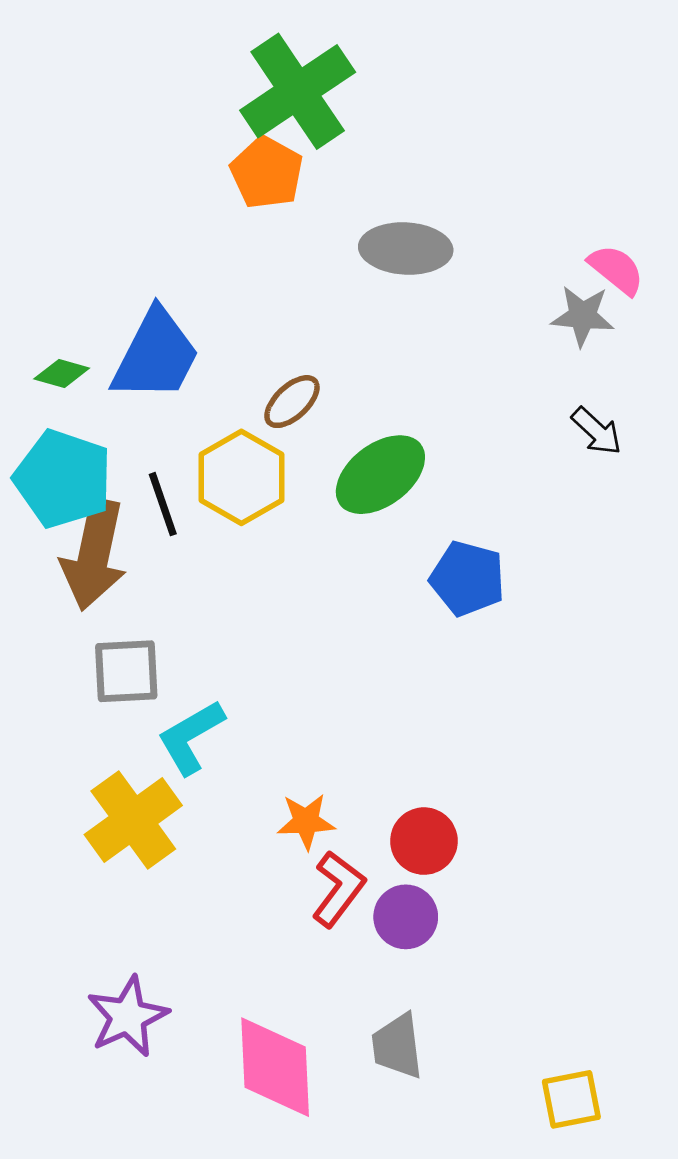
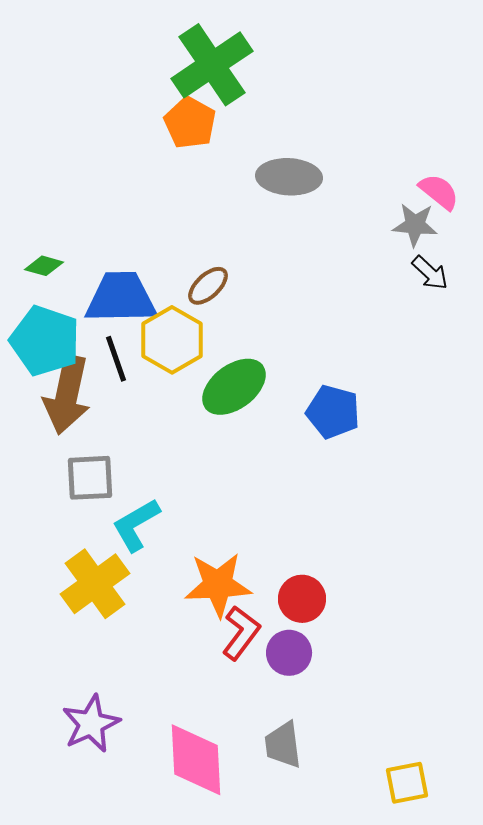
blue trapezoid: (156, 355) -> (121, 298), moved, turned -118
black arrow: (597, 431) -> (430, 273), moved
green ellipse: (380, 475) -> (234, 387), moved
orange star: (306, 821) -> (218, 585), size x1.6

